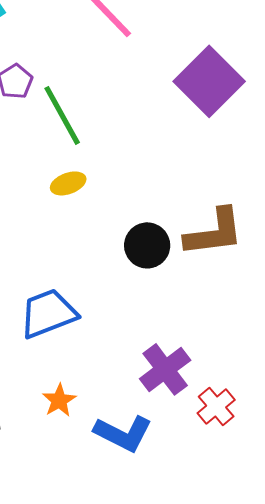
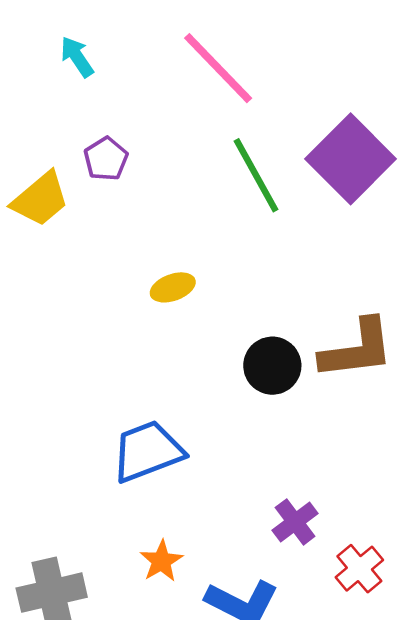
green line: (62, 115) -> (256, 175), moved
purple cross: (165, 369) -> (295, 522), size x0.7

